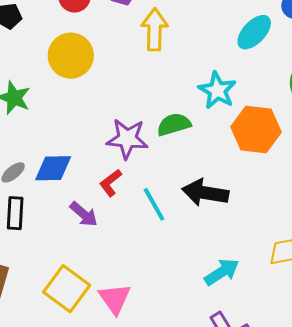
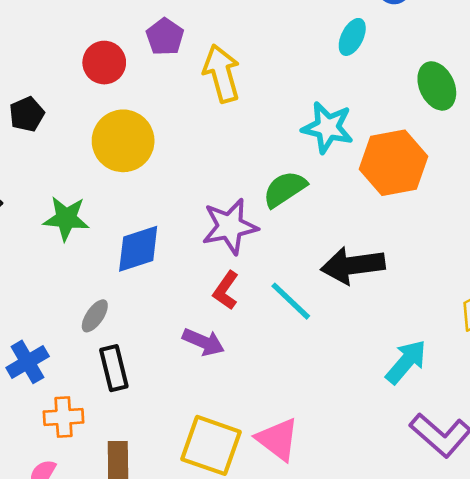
cyan ellipse: (254, 32) -> (352, 37), size x0.7
blue diamond: (53, 168) -> (138, 249), moved

